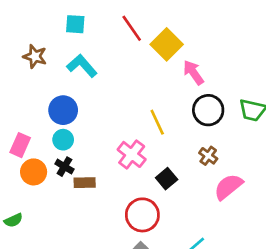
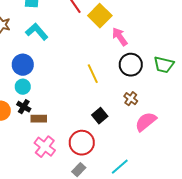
pink cross: (132, 154) -> (45, 147), moved

